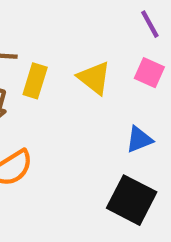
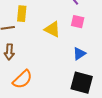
yellow rectangle: (35, 81) -> (22, 14), moved

